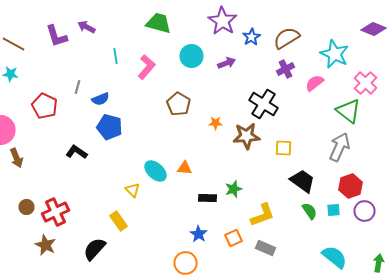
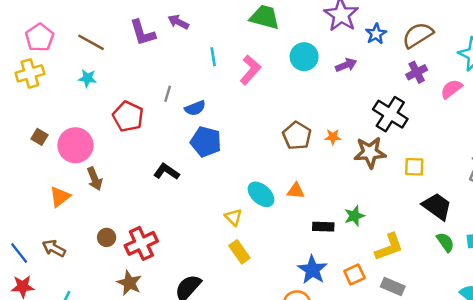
brown pentagon: (178, 104) -> (297, 136), moved
yellow rectangle: (118, 221) -> (239, 252), moved
blue star: (198, 234) -> (312, 270), size x1.4

